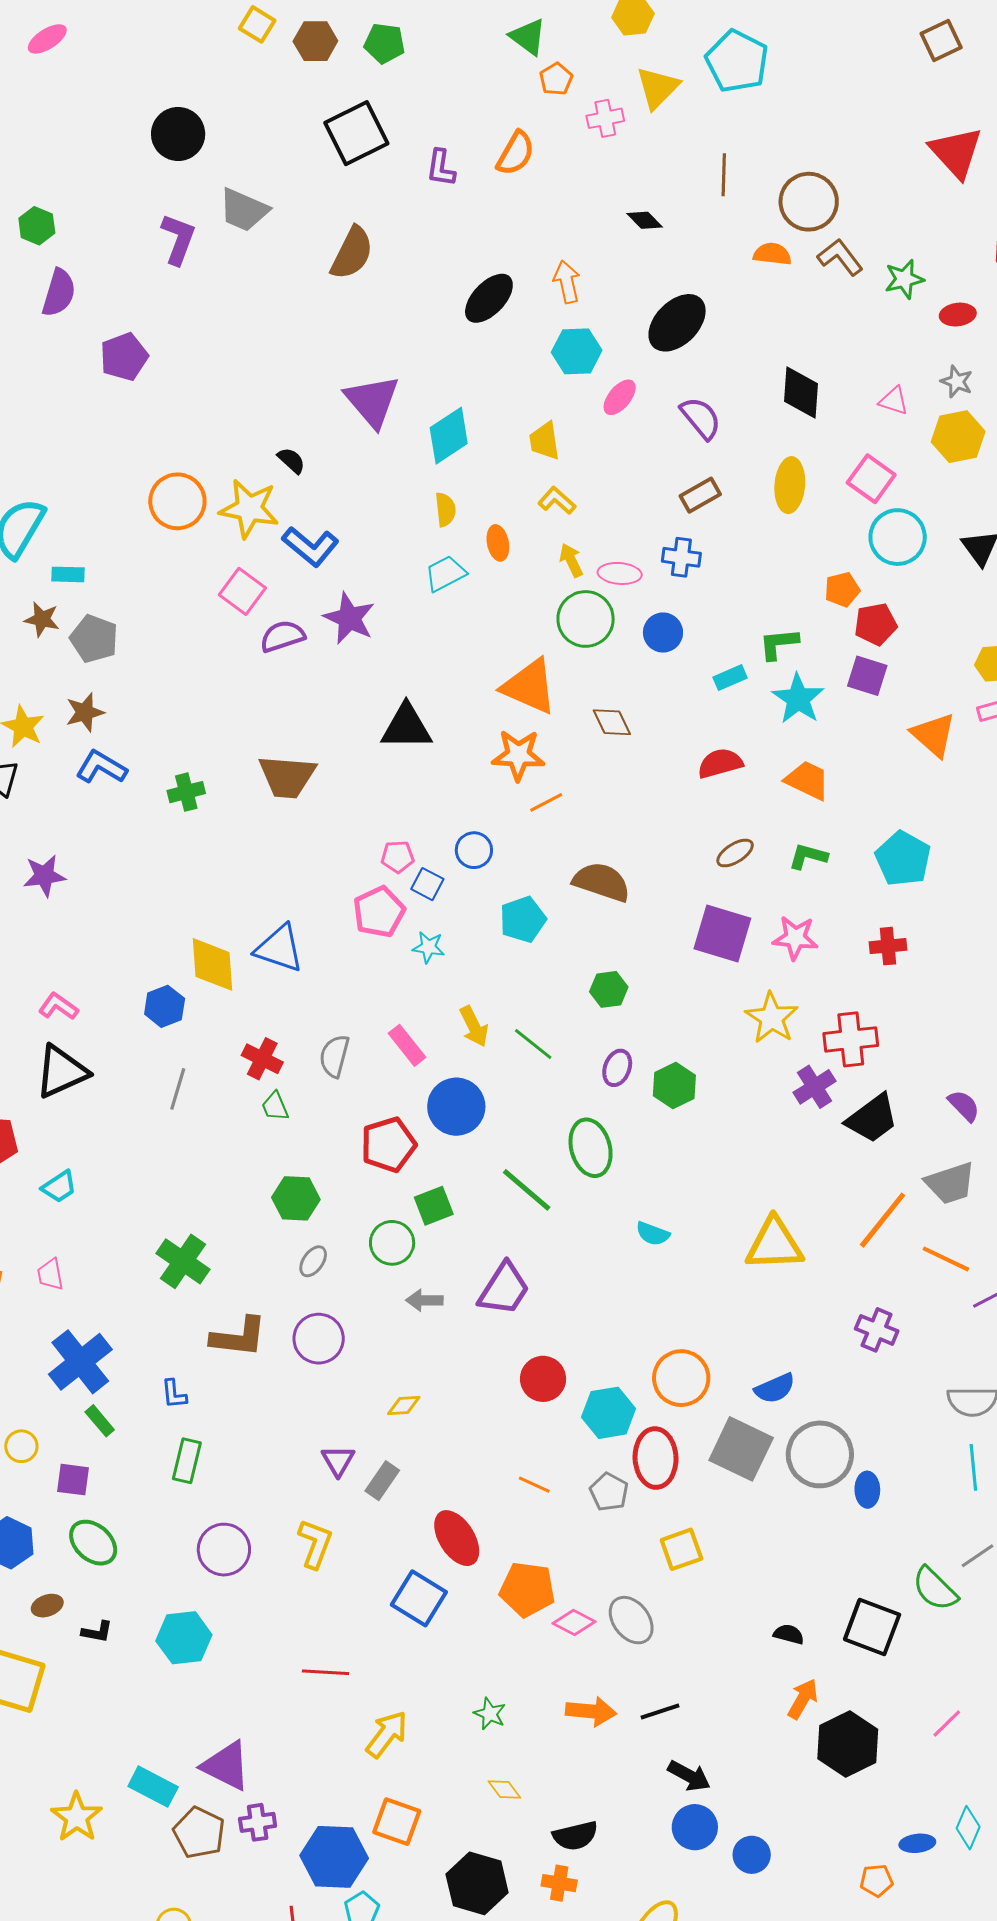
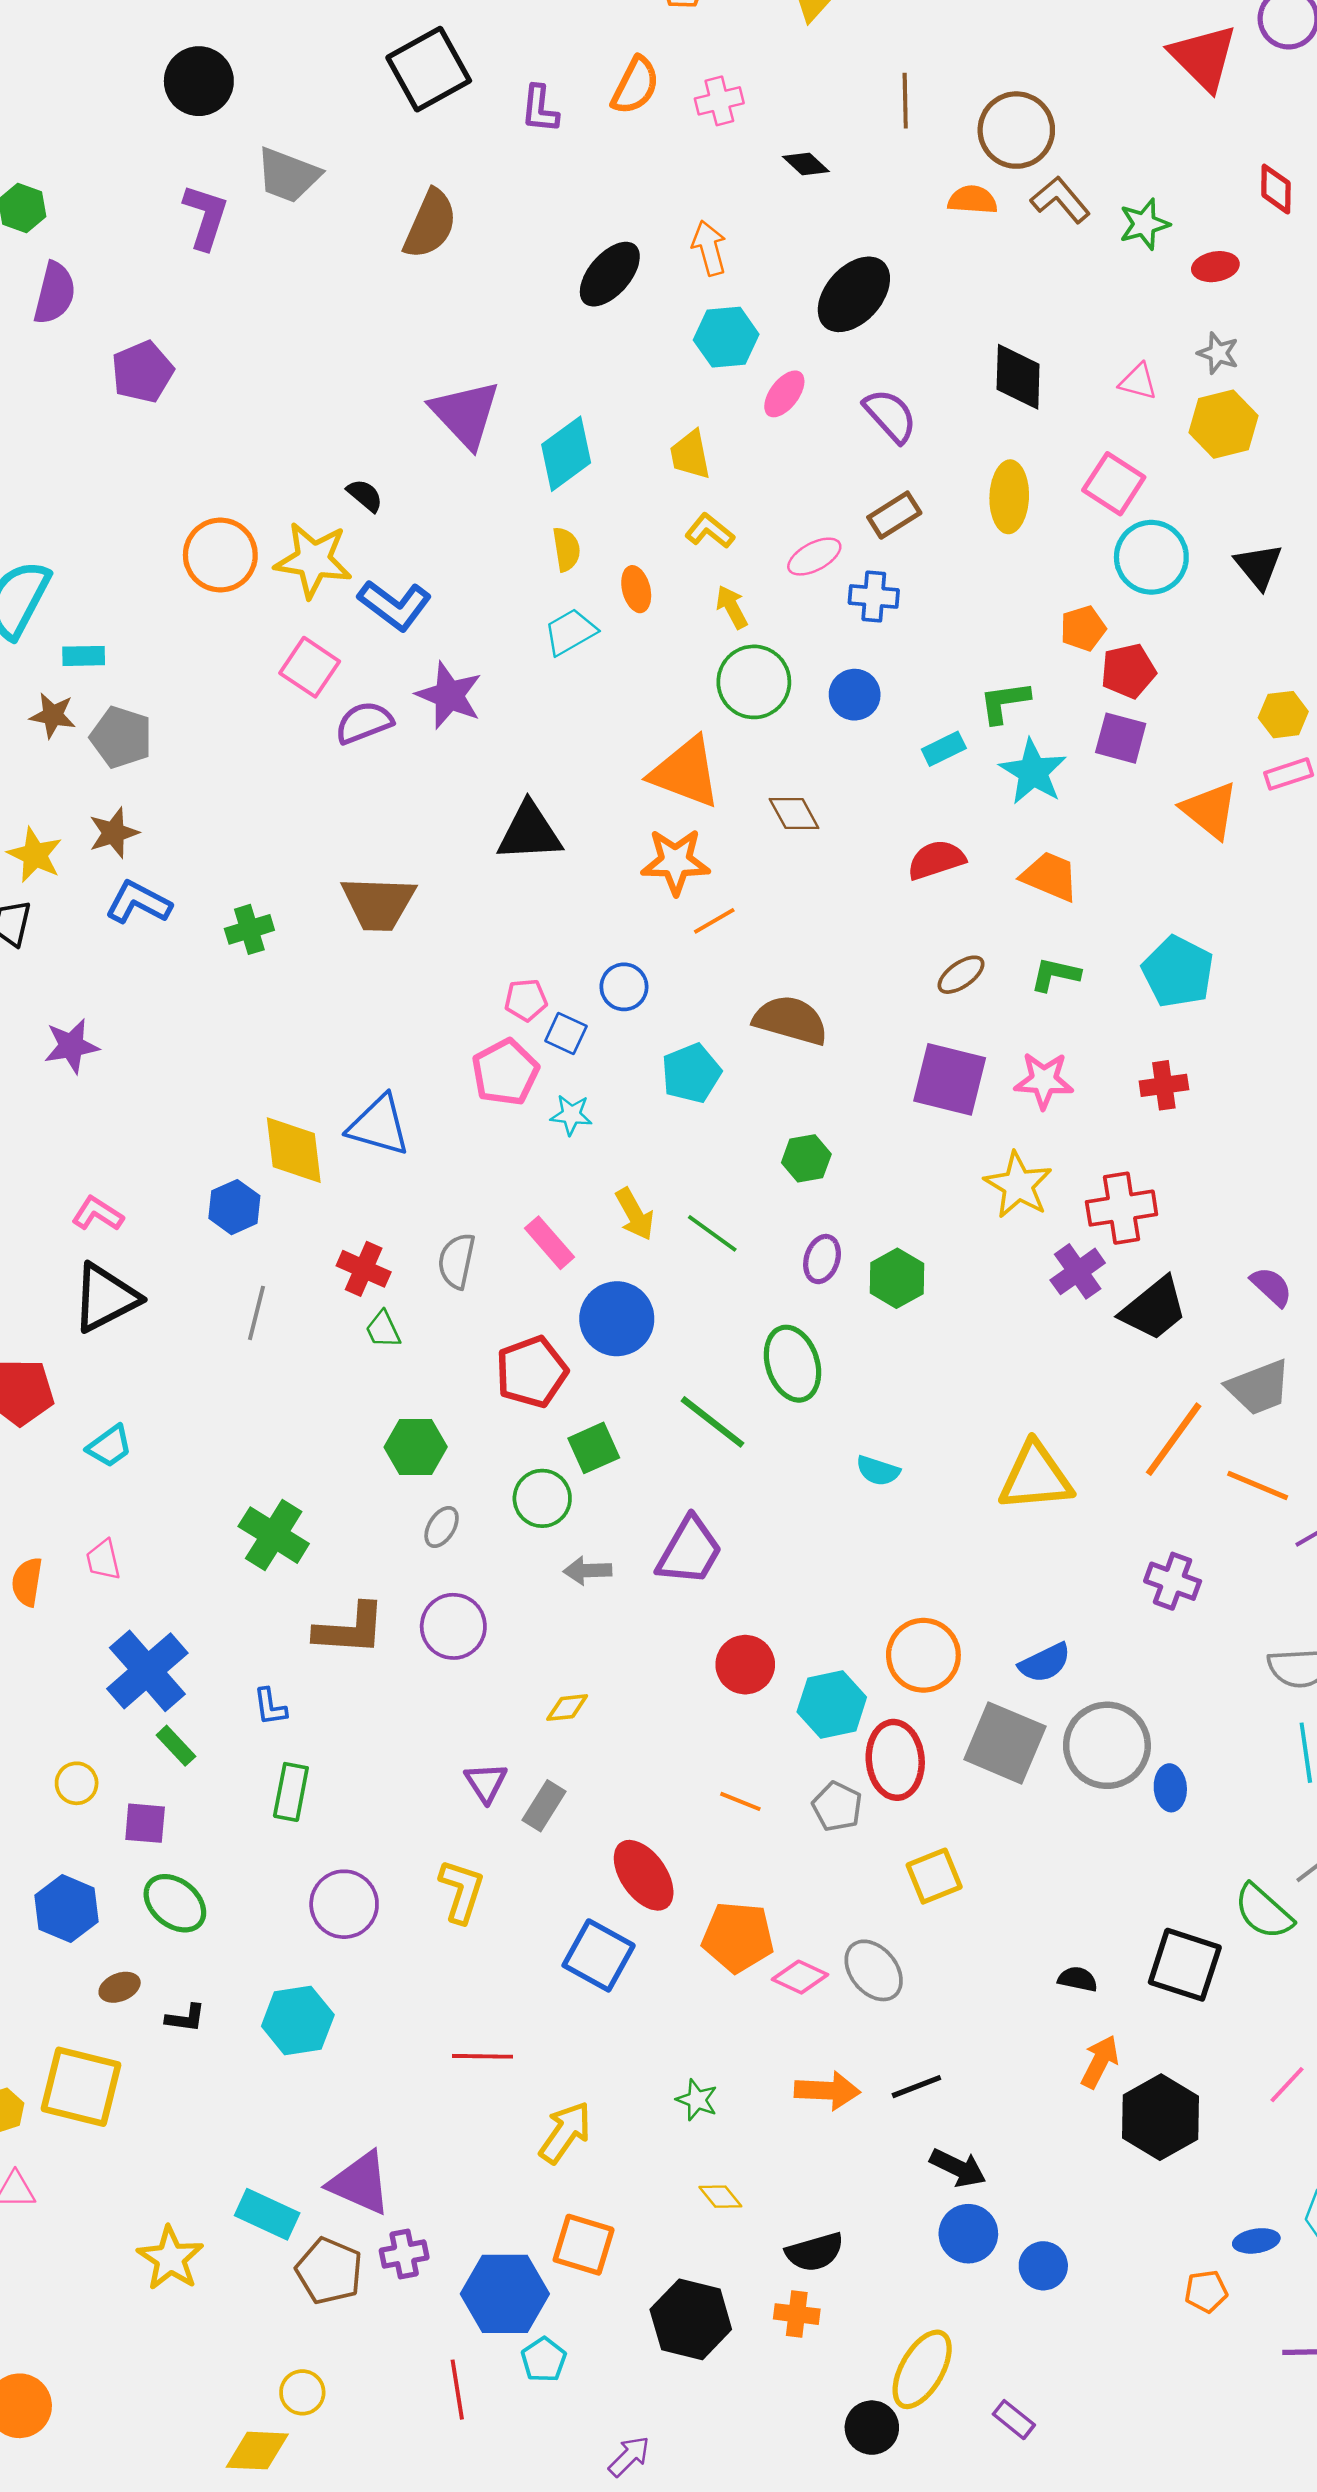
pink cross: (605, 118) -> (719, 101), moved
pink ellipse: (620, 573) -> (814, 557), moved, turned -30

